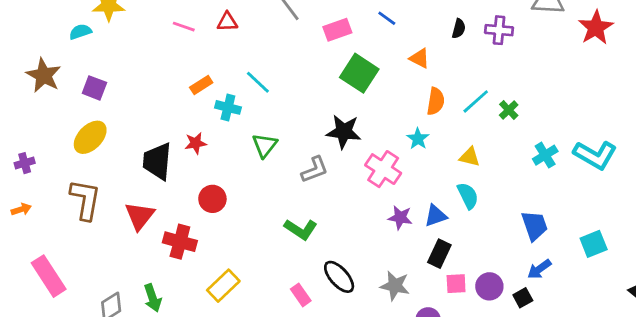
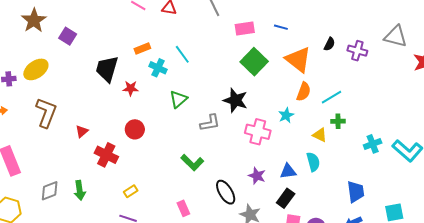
blue line: (387, 18) -> (281, 27), turned -32
orange triangle: (420, 58) -> (298, 60), size x1.8
green cross: (509, 110) -> (338, 121), moved, turned 32
yellow ellipse: (90, 137) -> (36, 69), moved
black trapezoid: (157, 161) -> (107, 69), moved
pink cross: (383, 169) -> (258, 132), turned -30
red triangle: (140, 216) -> (82, 131), size x0.6
purple star: (400, 218) -> (257, 176), moved
black ellipse: (339, 277) -> (226, 192), moved
yellow rectangle: (223, 286) -> (131, 191), size x0.6

